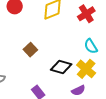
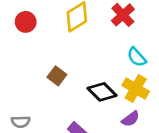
black diamond: (61, 67) -> (102, 92), turned 40

